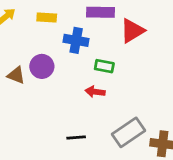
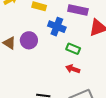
red arrow: (95, 92) -> (73, 69), moved

